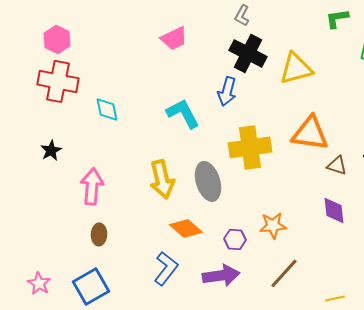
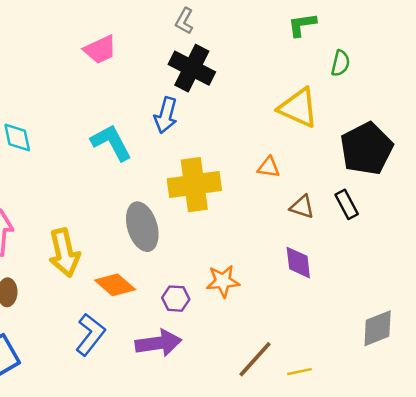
yellow triangle: (296, 68) -> (298, 108), moved, turned 39
orange triangle: (310, 133) -> (269, 167), size x0.5
yellow arrow: (162, 179) -> (64, 253), moved
brown line: (284, 273) -> (255, 359), moved

